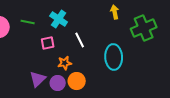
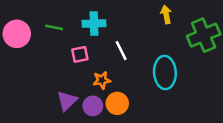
cyan cross: (59, 19) -> (94, 24), turned -36

